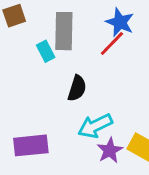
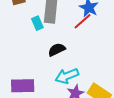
black semicircle: (77, 88) -> (57, 50), turned -138

